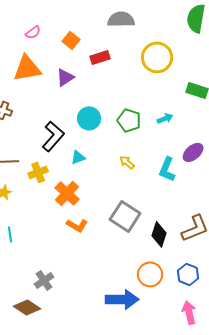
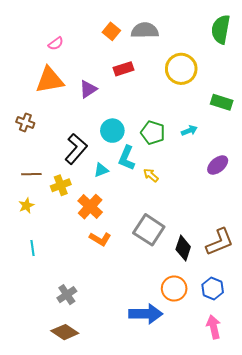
orange square: (71, 40) -> (111, 31), moved
cyan L-shape: (167, 169) -> (127, 158), moved
brown diamond: (27, 307) -> (65, 332), moved

